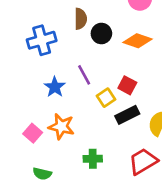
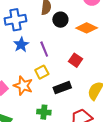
blue star: (55, 87) -> (21, 45), moved
yellow square: (106, 98) -> (42, 72), moved
black rectangle: (127, 115) -> (62, 88), moved

